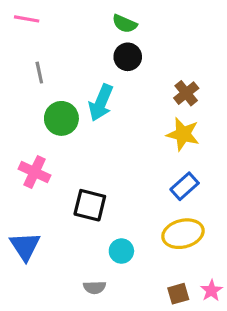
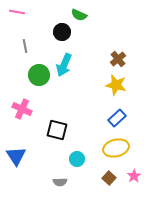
black circle: (128, 57) -> (62, 32), moved
pink star: (211, 290) -> (134, 176), moved
brown square: (178, 294) -> (109, 178), moved, turned -32

